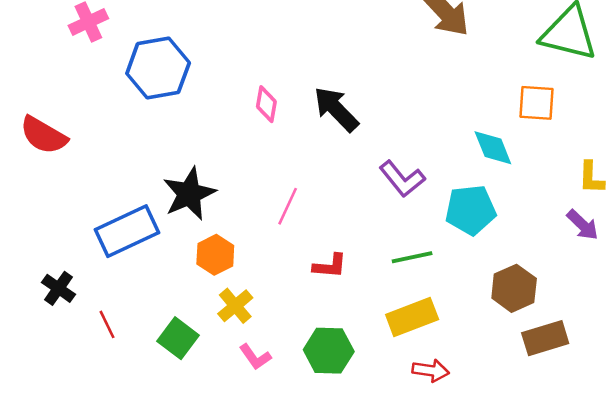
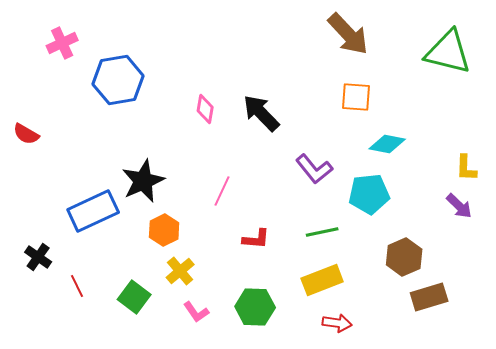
orange square: (537, 103) -> (356, 97), moved
red semicircle: (44, 135) -> (26, 134), size x0.7
cyan diamond: (493, 148) -> (387, 144), turned -57

